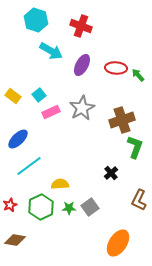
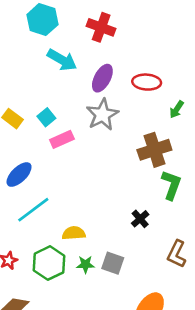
green arrow: (138, 75) -> (177, 109), moved, turned -104
gray star: (82, 108) -> (102, 115), moved
gray square: (90, 207) -> (113, 263), turned -36

